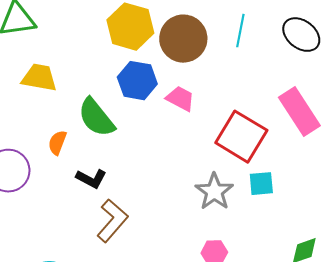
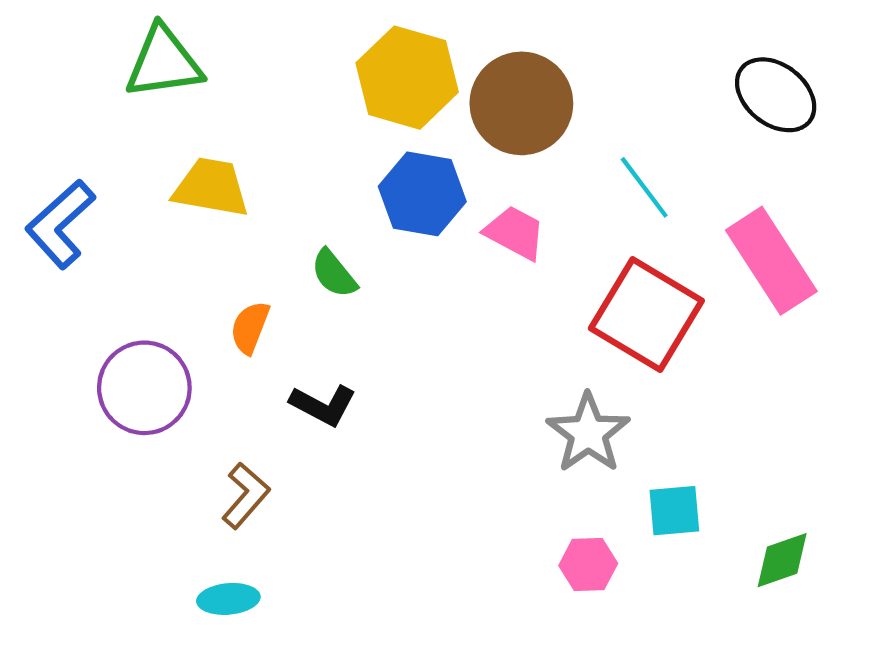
cyan line: (240, 31) -> (644, 187), moved, turned -48
green semicircle: (96, 118) -> (334, 274), size x0.6
cyan square: (261, 184) -> (674, 511), moved
brown L-shape: (112, 221) -> (246, 496), moved, size x0.7

